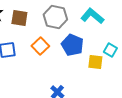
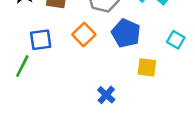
yellow square: (95, 62) -> (147, 67), moved

